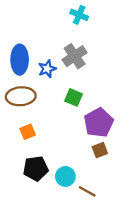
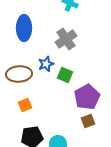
blue ellipse: (20, 60) -> (24, 28), moved
blue star: (47, 69) -> (46, 64), moved

